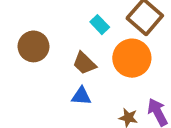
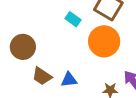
brown trapezoid: (84, 63) -> (42, 76), moved

